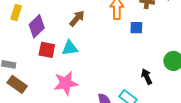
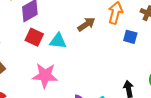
brown arrow: (77, 18) -> (86, 24), moved

